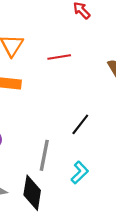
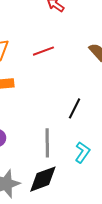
black diamond: (32, 193) -> (43, 179), turned 72

